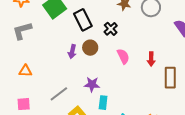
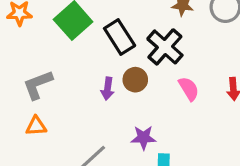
black cross: (111, 29) -> (165, 47), size x1.6
gray L-shape: (22, 31) -> (38, 85), moved

